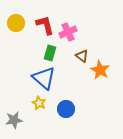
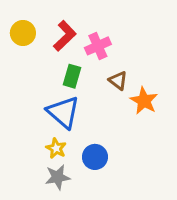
red L-shape: (45, 25) -> (65, 36), turned 60
gray star: (14, 120) -> (58, 177), moved

